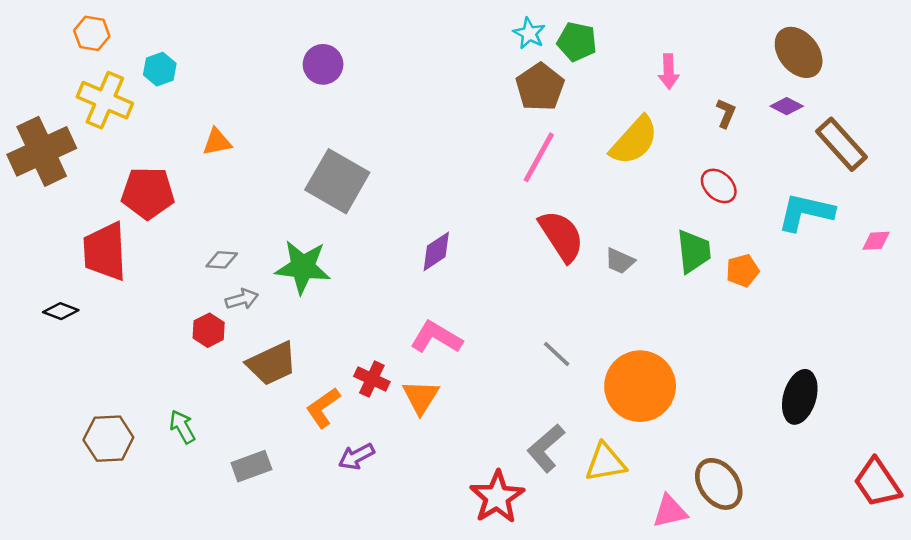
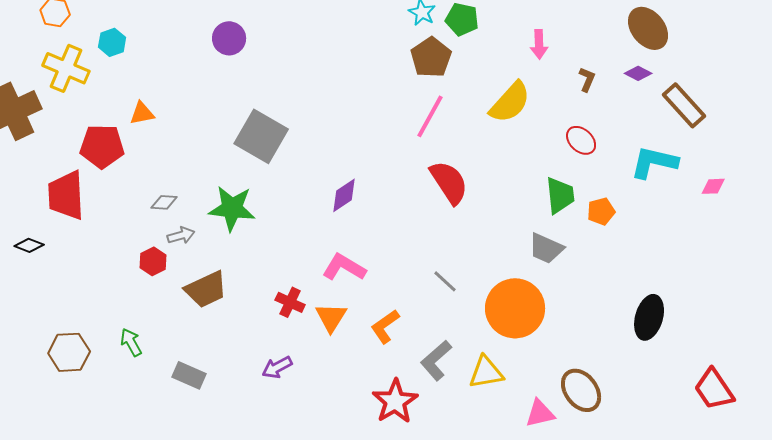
purple circle: (323, 64) -> (229, 38), moved
orange triangle: (217, 142) -> (142, 113), moved
gray trapezoid: (620, 261) -> (546, 248), moved, size x1.4
orange L-shape: (323, 408) -> (385, 326), moved
gray rectangle: (251, 466) -> (189, 375), turned 44

